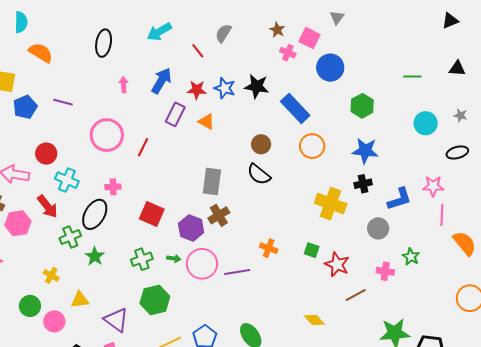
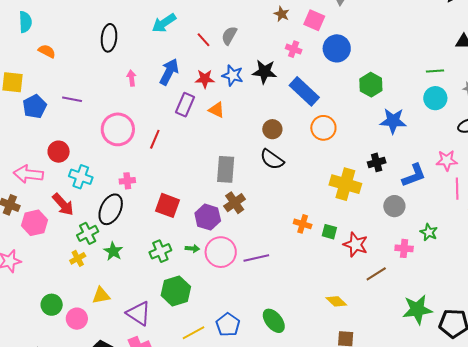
gray semicircle: (223, 33) -> (229, 36), moved
orange semicircle: (41, 53) -> (47, 51), size x0.7
pink cross: (288, 53) -> (294, 49), moved
green line: (412, 77) -> (435, 71), moved
blue star: (365, 151) -> (393, 121), moved
orange cross: (269, 248) -> (303, 224), moved
yellow cross: (51, 275) -> (78, 258), moved, turned 35

